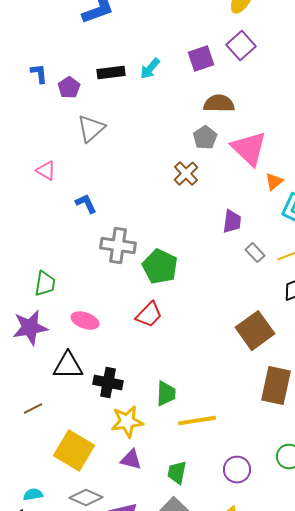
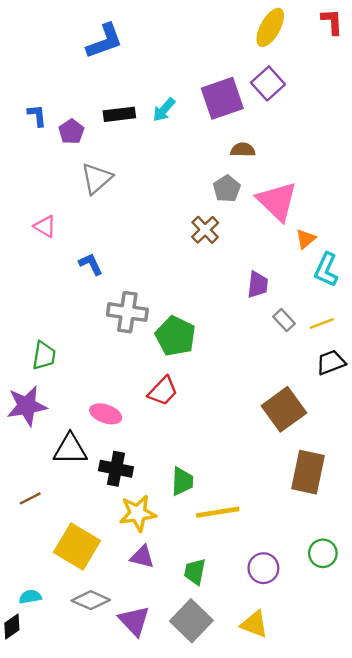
purple square: (201, 59) -> (222, 98), size x1.4
brown semicircle: (219, 104) -> (243, 150), size x0.7
pink ellipse: (85, 321) -> (106, 414), moved

